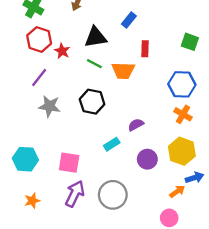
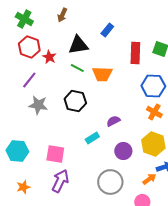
red rectangle: (145, 49) -> (135, 53), moved, size x1.5
gray circle: (113, 195) -> (110, 182), moved

